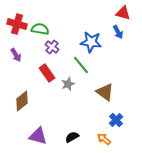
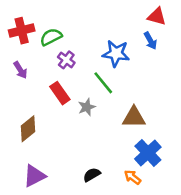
red cross: (17, 24) -> (22, 31), turned -30
green semicircle: (40, 29) -> (51, 37), turned -36
brown triangle: (105, 92) -> (134, 117), turned -36
blue cross: (116, 120) -> (148, 153), size x1.5
purple triangle: (38, 136) -> (34, 176), moved, turned -42

